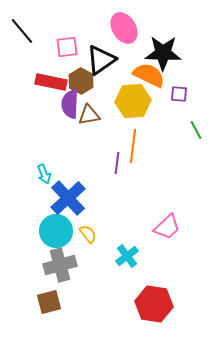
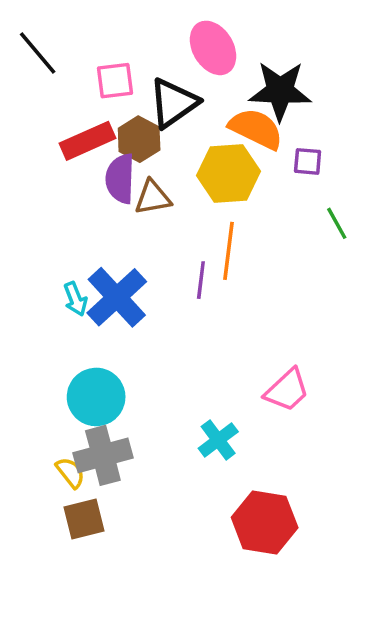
red rectangle: (51, 82) -> (87, 141), turned -36
blue cross: (68, 198) -> (117, 297), moved
yellow semicircle: (88, 234) -> (70, 473), moved

